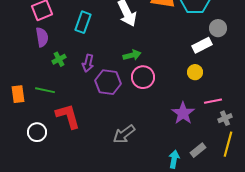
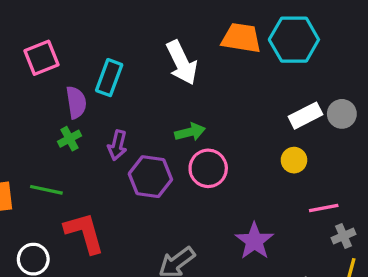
gray circle: (218, 28) -> (342, 114), moved
purple semicircle: (42, 37) -> (76, 102), moved
purple star: (183, 113) -> (254, 241), moved

